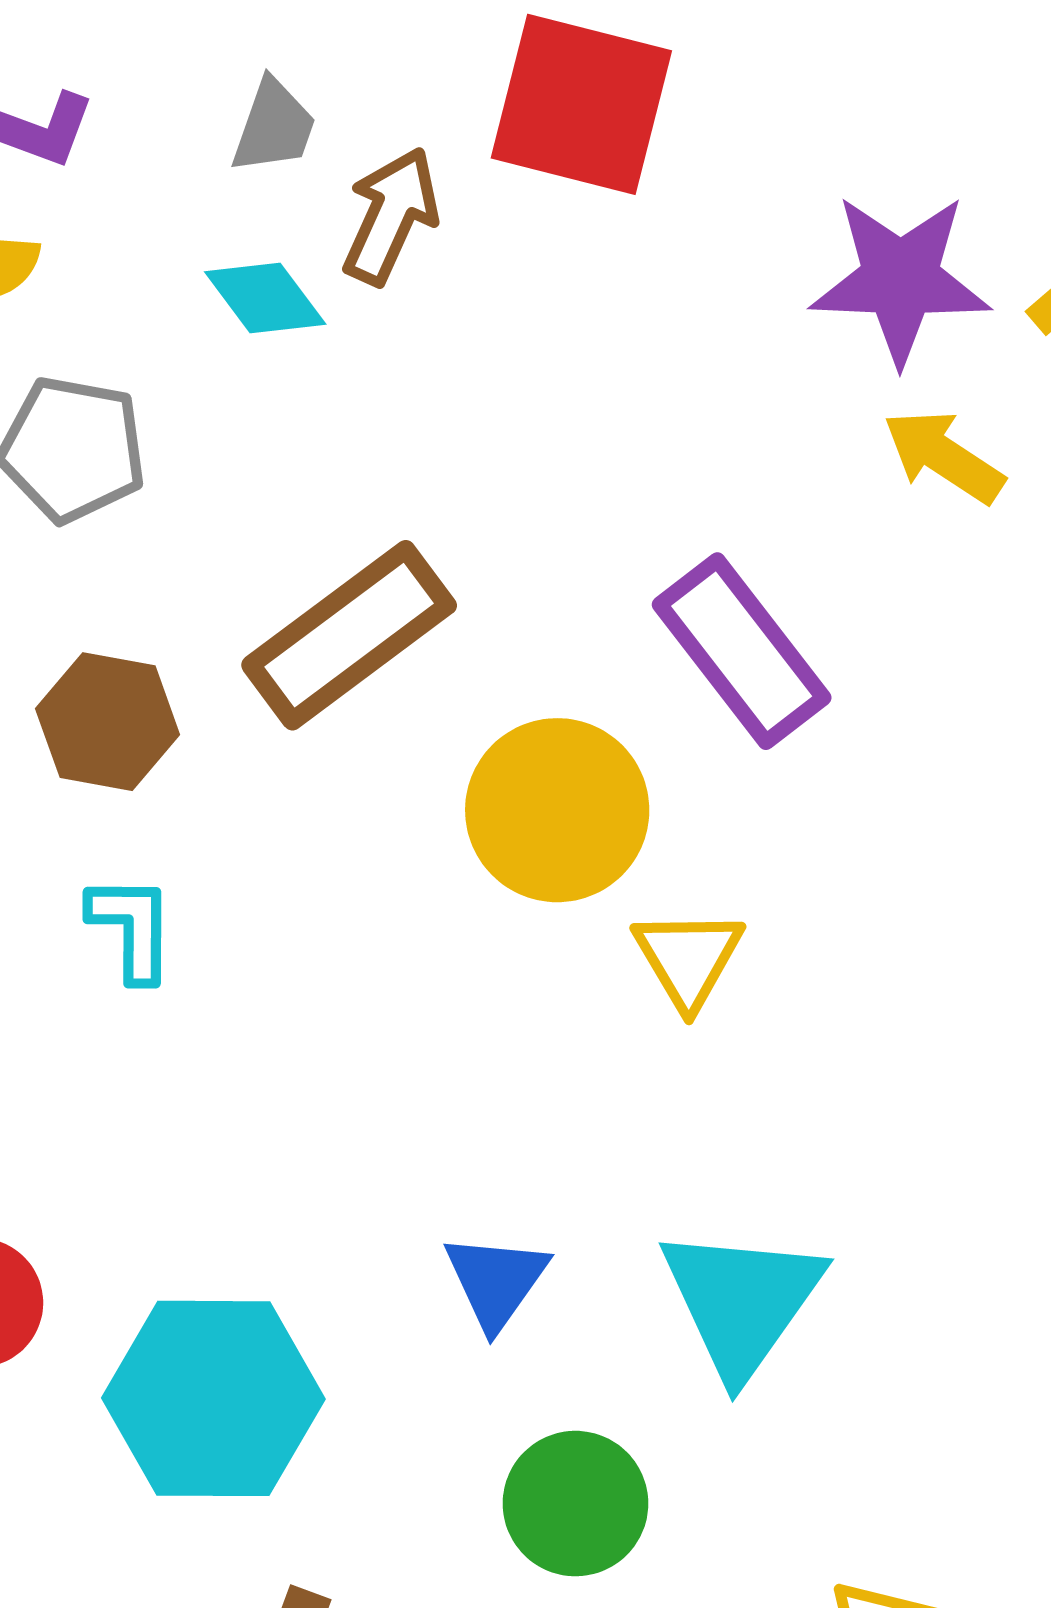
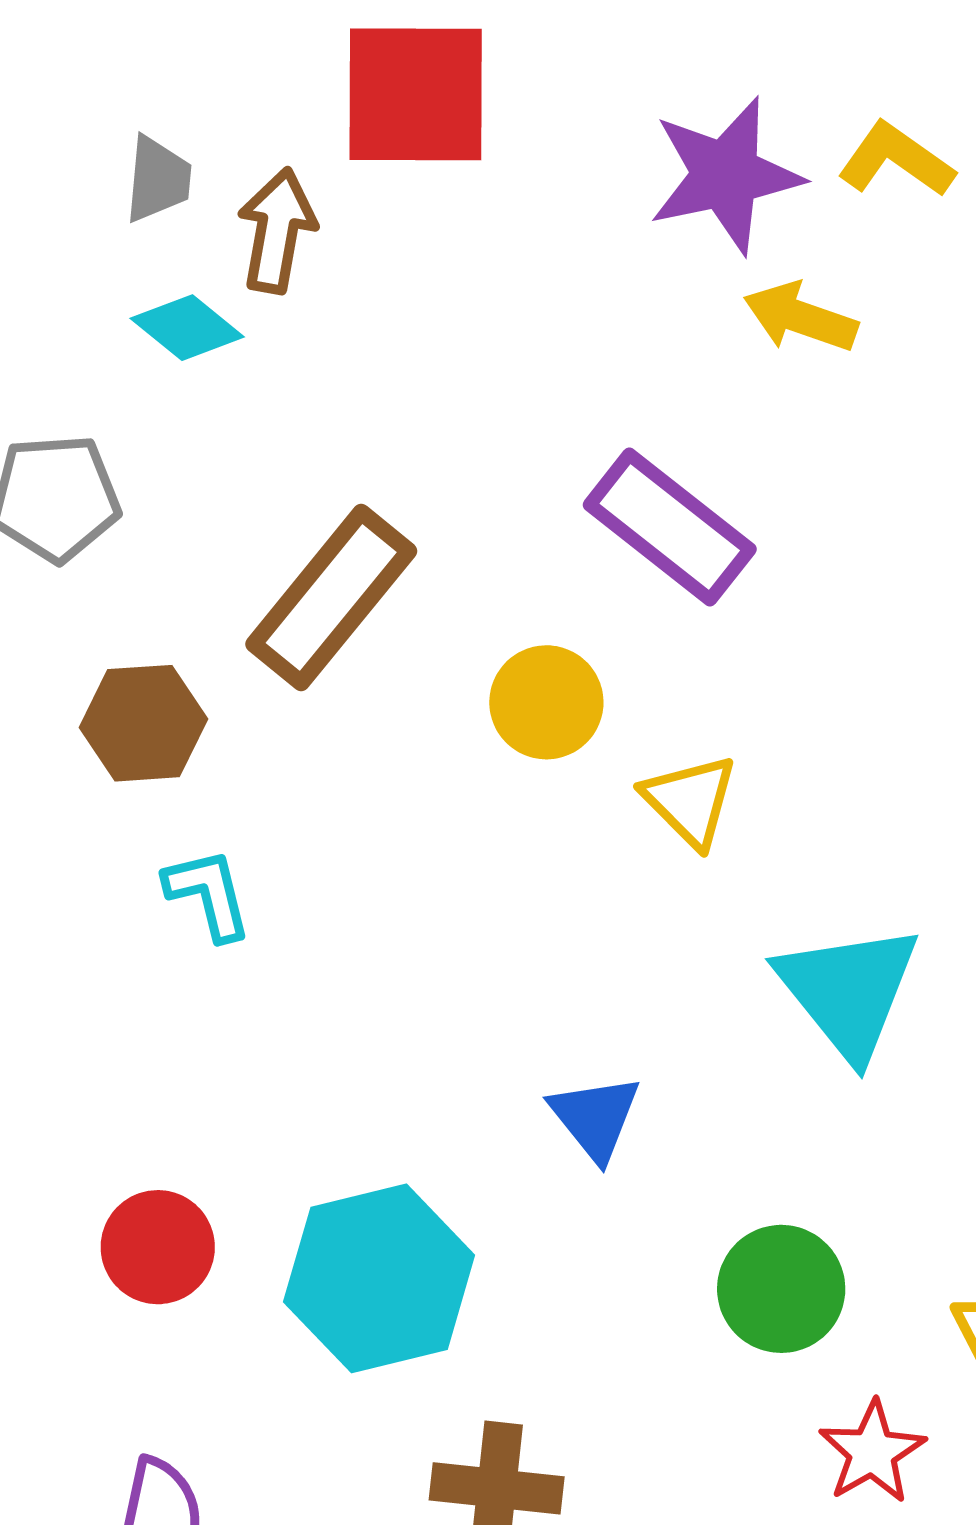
yellow circle: (557, 810) -> (546, 702), size x0.7
cyan triangle: (742, 1301) -> (848, 991), moved
green circle: (575, 1504) -> (781, 1289), moved

